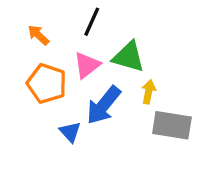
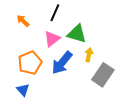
orange pentagon: (47, 83) -> (30, 63), moved, turned 30
gray rectangle: (172, 125) -> (103, 75), turned -65
blue triangle: (70, 132) -> (23, 90), moved

